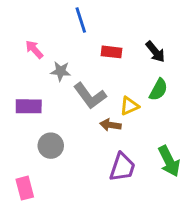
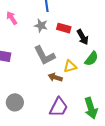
black arrow: (155, 52) -> (83, 37), moved
gray star: (61, 71) -> (41, 26), moved
gray circle: (51, 146) -> (15, 102), moved

